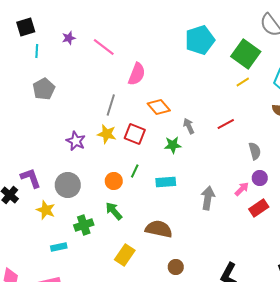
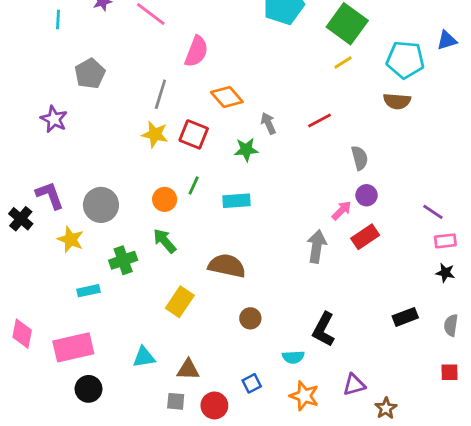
gray pentagon: (44, 89) -> (90, 74), moved
purple star: (76, 141) -> (54, 119), moved
gray arrow: (208, 198) -> (317, 246), moved

